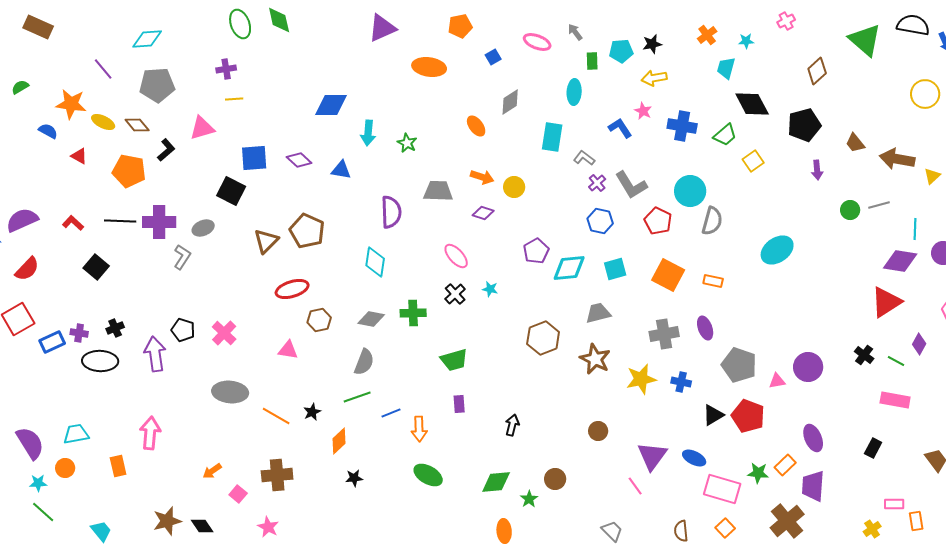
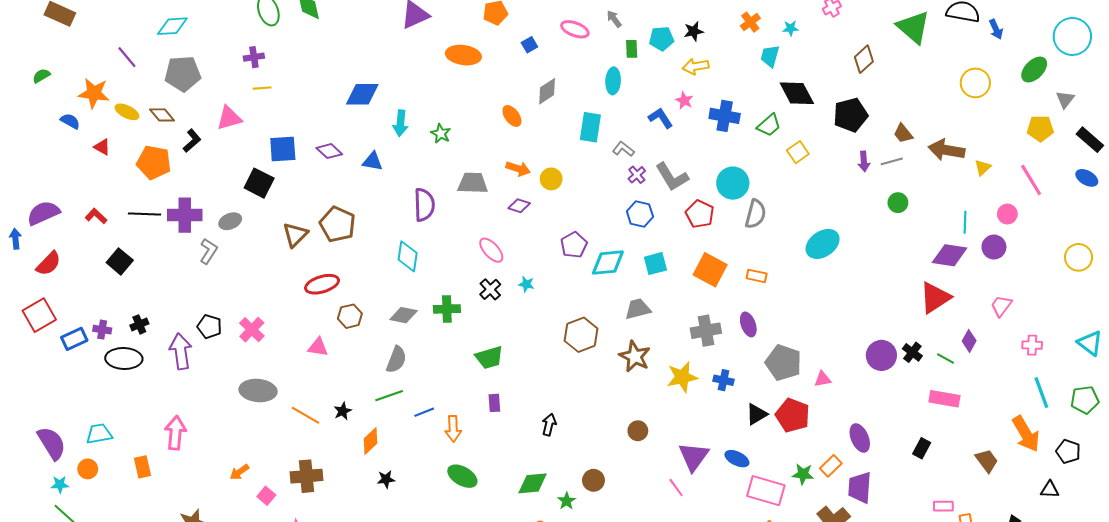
gray line: (879, 205) -> (892, 161), moved
purple circle: (808, 367) -> (881, 355), moved

